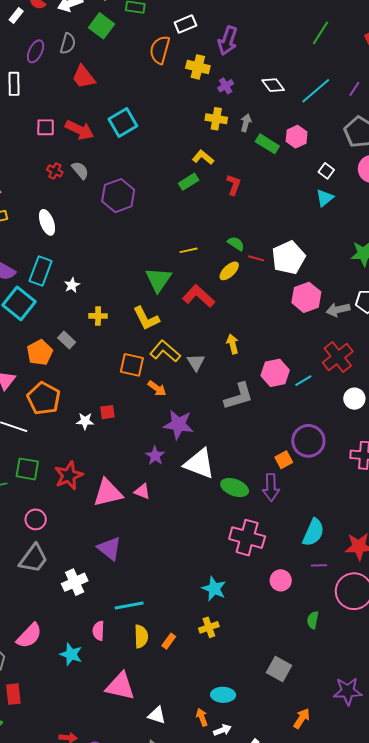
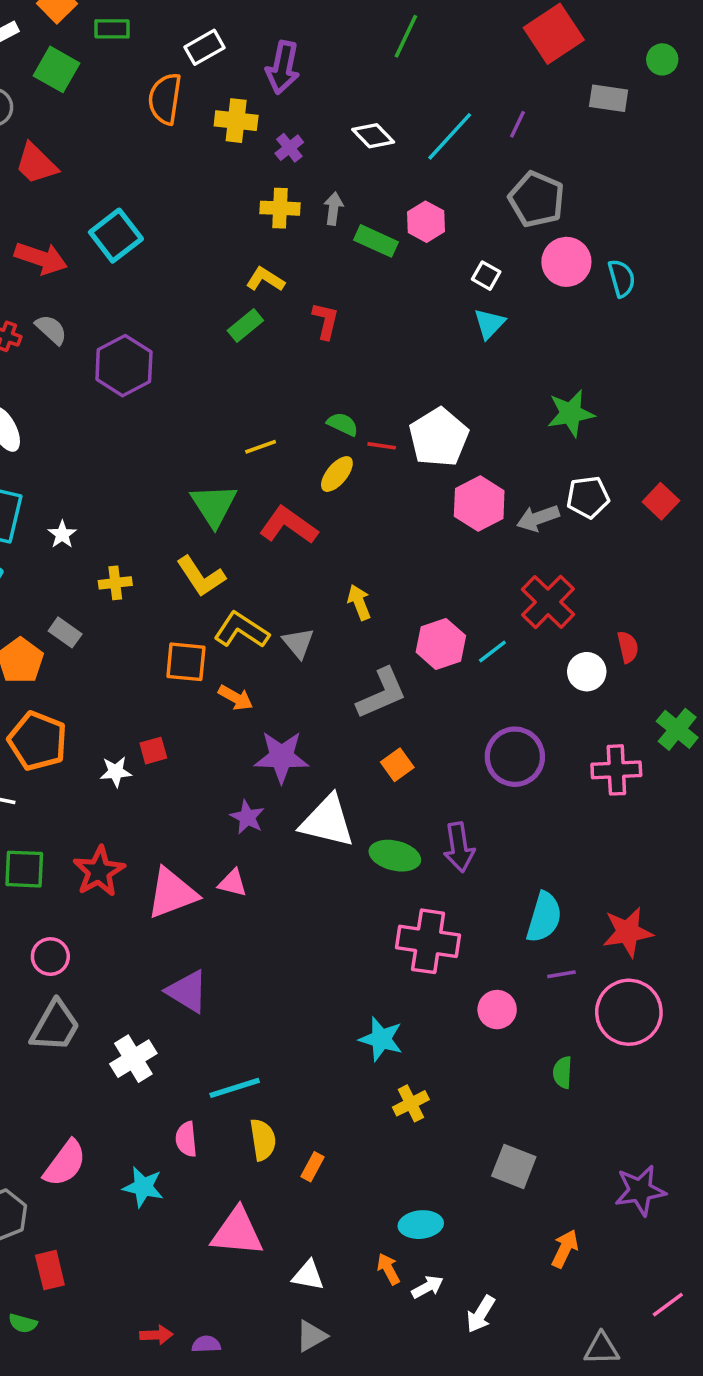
green line: (320, 33) -> (406, 36), moved
orange square: (284, 460) -> (397, 765), moved
yellow cross: (209, 627) -> (411, 1103), moved
orange rectangle: (169, 641) -> (312, 1167), moved

